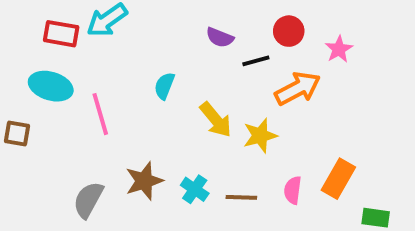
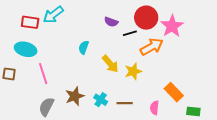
red circle: (289, 31) -> (146, 18), size x1.5
pink star: (339, 49) -> (172, 26), size x1.6
pink line: (100, 114) -> (43, 74), moved
orange rectangle: (338, 179) -> (174, 92), turned -72
pink semicircle: (293, 190) -> (154, 108), moved

